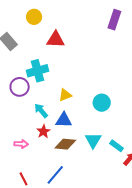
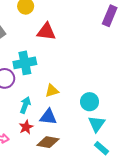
cyan arrow: (41, 111) -> (25, 105), turned 56
cyan triangle: (93, 140) -> (97, 124), moved

